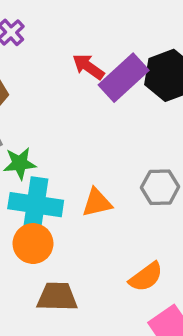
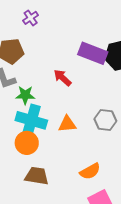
red arrow: (88, 67) -> (62, 78), moved
purple rectangle: (124, 78) -> (93, 53), turned 56

